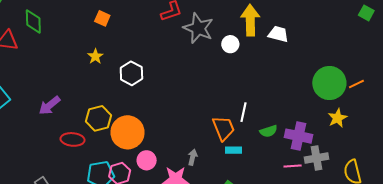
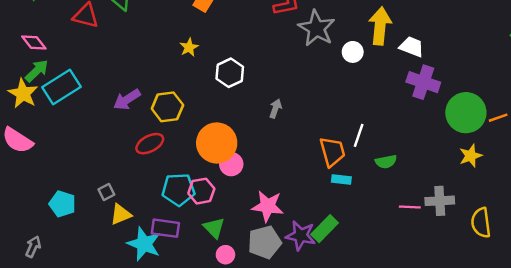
yellow hexagon: (98, 118) -> (167, 107), moved
purple cross: (299, 136) -> (423, 82), moved
red ellipse: (73, 139) -> (150, 144), turned -40
gray arrow: (193, 157) -> (275, 109), moved
pink circle: (147, 160) -> (231, 164), moved

